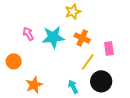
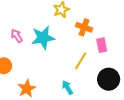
orange cross: (82, 38) -> (84, 27), moved
black circle: (101, 81) -> (109, 79), moved

